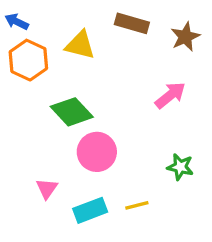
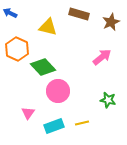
orange hexagon: (28, 60) -> (17, 49), moved

